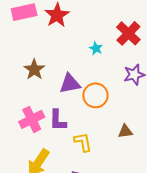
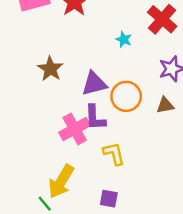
pink cross: (32, 119) -> (75, 129), moved
purple L-shape: (58, 120) -> (95, 118), moved
brown triangle: (125, 131) -> (165, 105), moved

